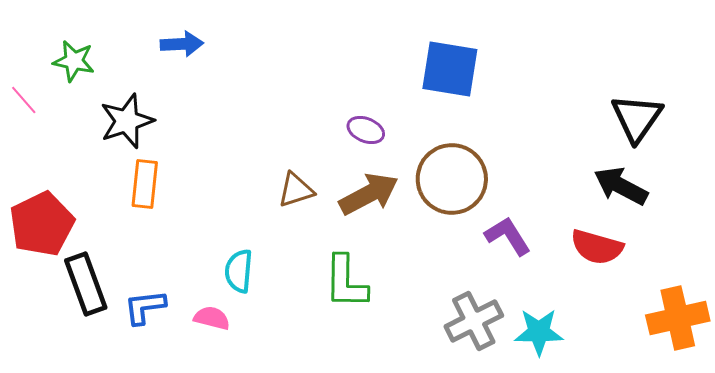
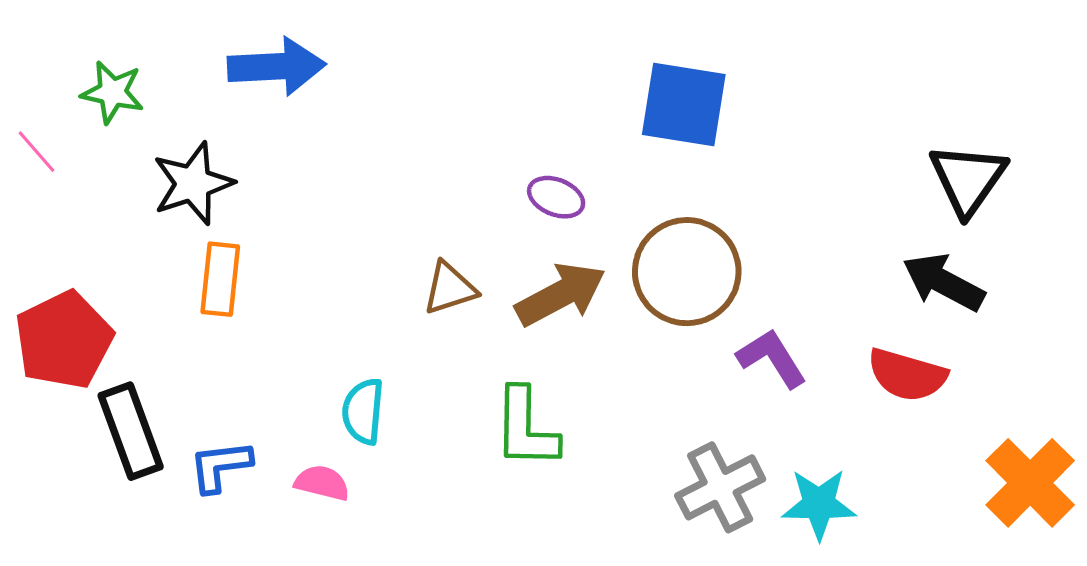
blue arrow: (182, 44) -> (277, 66), size x1.5
orange cross: (678, 318) -> (1030, 483), turned -32

